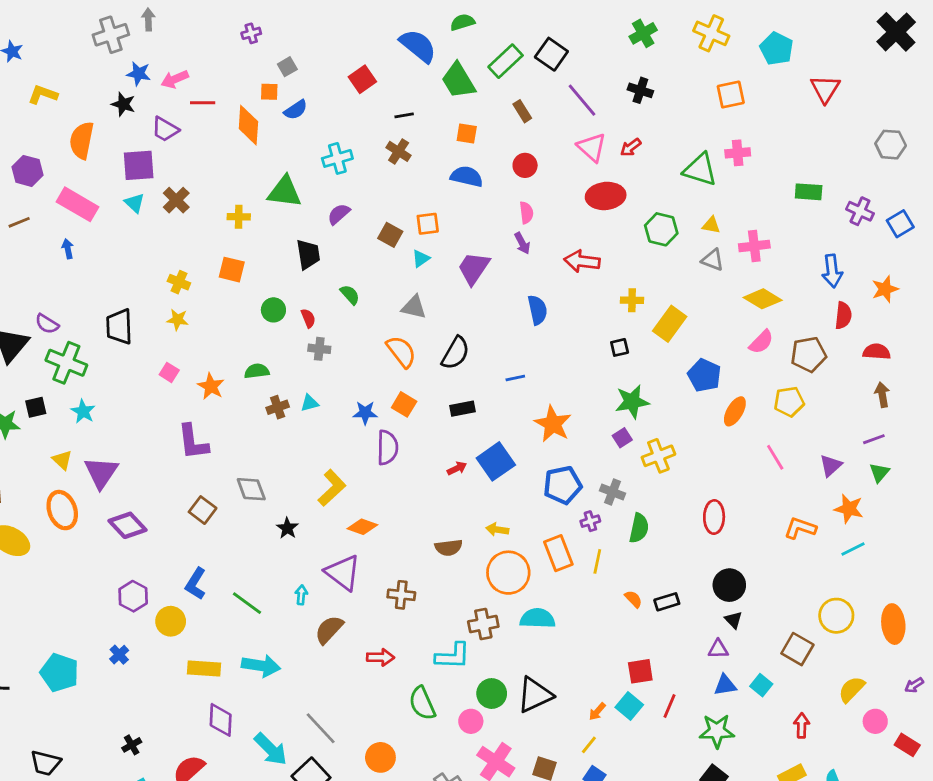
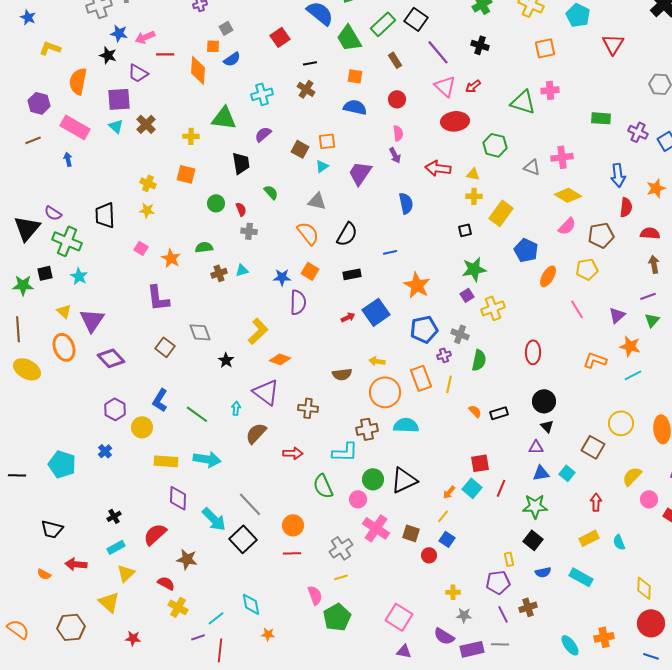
yellow triangle: (711, 225) -> (473, 174), moved

